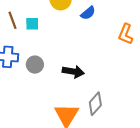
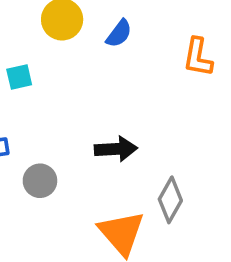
gray circle: (35, 65) -> (40, 181), moved

